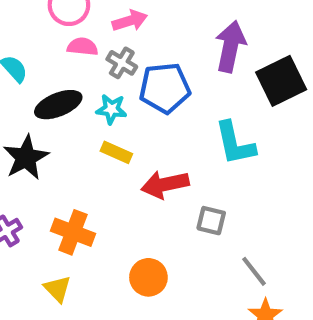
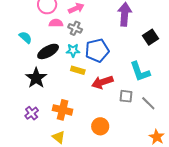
black square: (281, 81) -> (151, 37), moved, size x0.7
blue pentagon: (165, 88) -> (97, 50), moved
cyan L-shape: (235, 143) -> (140, 72), moved
gray line: (254, 271) -> (148, 103), moved

